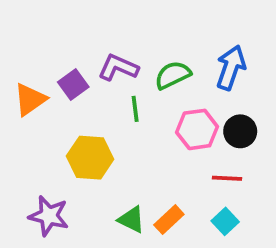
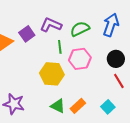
pink hexagon: (197, 129) -> (80, 59), moved
yellow hexagon: (90, 158) -> (52, 74), moved
red line: (227, 178) -> (119, 81), moved, turned 56

